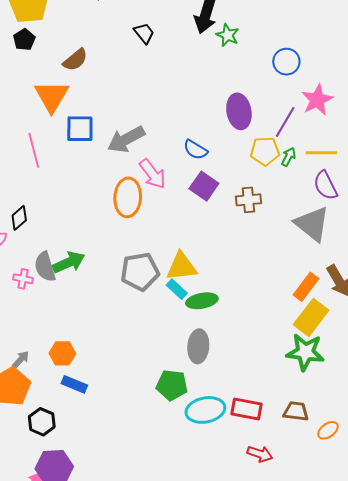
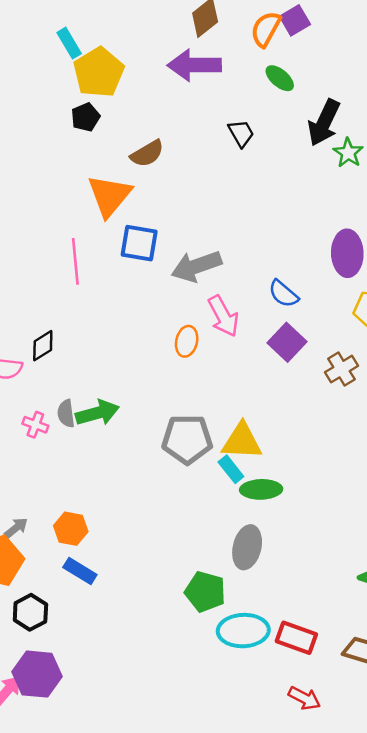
orange ellipse: (128, 197) -> (187, 341), size x0.6
brown cross: (248, 200) -> (342, 369), turned -35
gray semicircle: (45, 267) -> (66, 414), size x0.7

